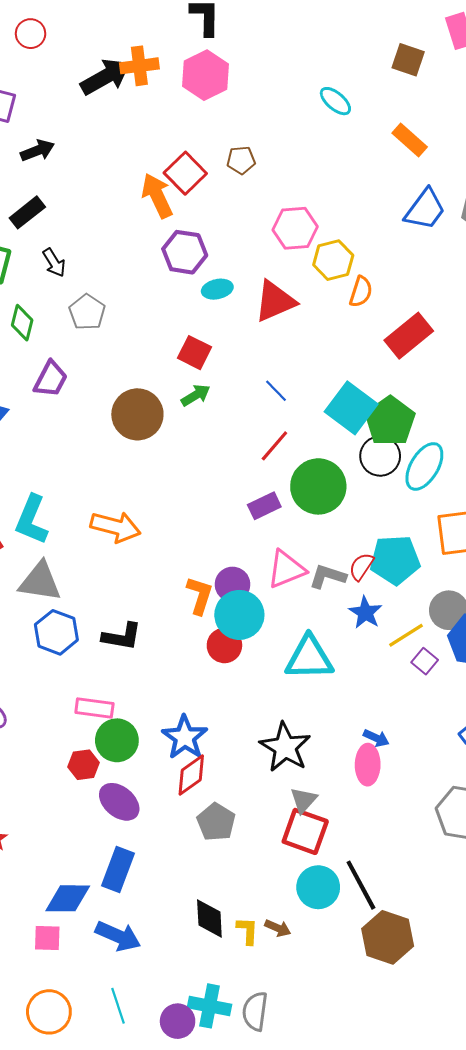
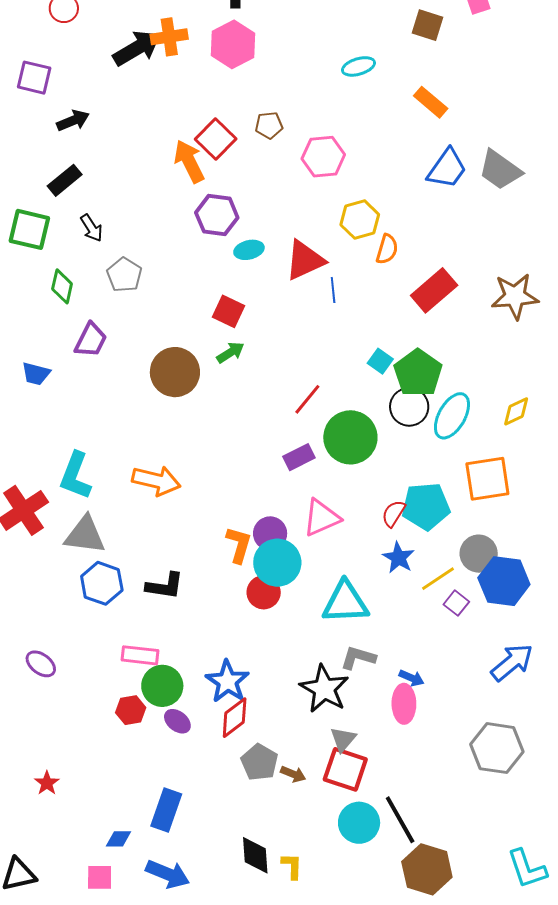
cyan ellipse: (335, 101) -> (358, 66), turned -56
pink hexagon: (295, 228) -> (323, 157), moved
blue line: (276, 391) -> (333, 290), moved, turned 40
cyan square: (351, 408) -> (380, 361), size x0.5
gray L-shape: (328, 576) -> (358, 658), moved
purple ellipse: (119, 802) -> (177, 721), moved, size x0.7
blue diamond: (68, 898) -> (119, 839), size x0.6
brown arrow: (278, 928) -> (293, 774), moved

